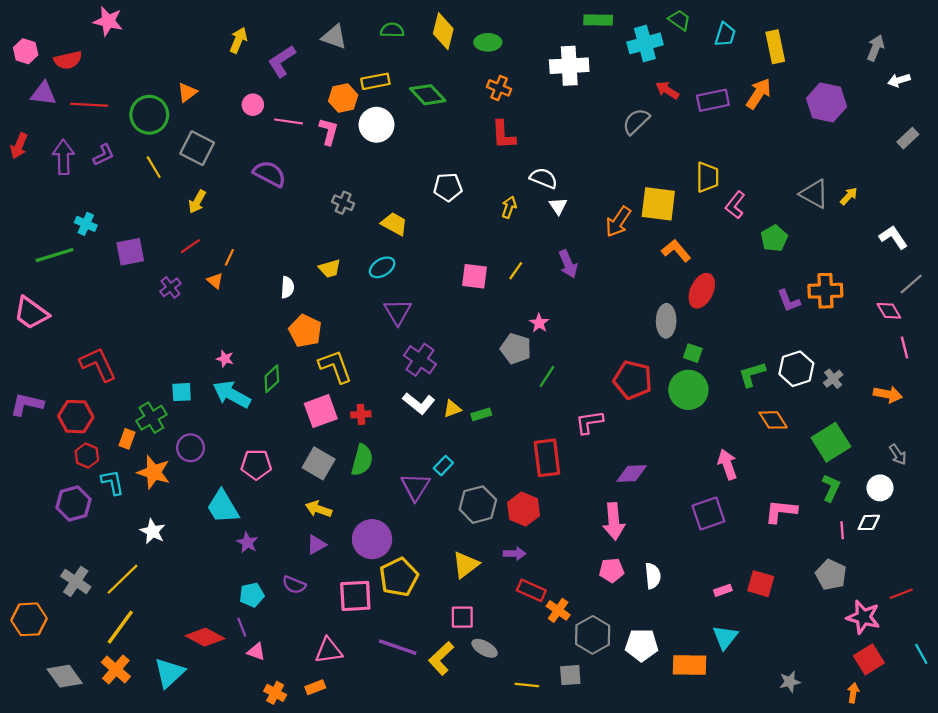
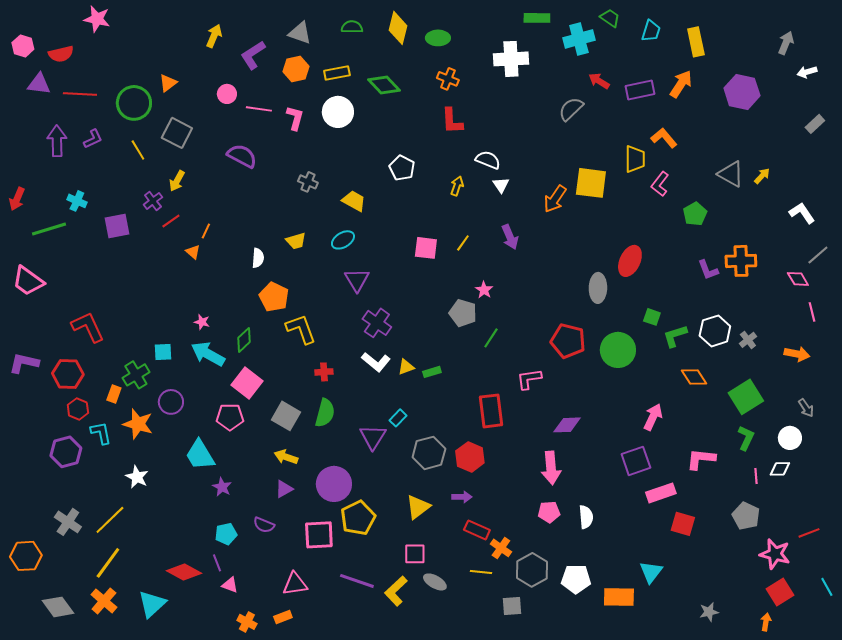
orange hexagon: (343, 98) -> (296, 69), moved
red arrow: (19, 146) -> (17, 199), moved
white pentagon: (448, 187) -> (402, 168), turned 30
orange L-shape: (676, 251) -> (664, 138), moved
purple cross: (170, 287) -> (153, 201), moved
green square: (693, 353) -> (652, 317), moved
pink square: (321, 411) -> (247, 383), moved, turned -32
pink arrow: (727, 464) -> (653, 417), turned 44
pink rectangle: (723, 590) -> (661, 493), moved, size x1.8
yellow line: (527, 685) -> (481, 572), moved

